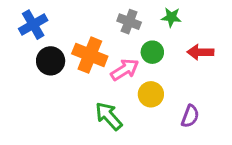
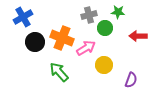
gray cross: (129, 22) -> (89, 15), turned -35
green circle: (152, 52) -> (105, 28), moved
green arrow: (109, 116) -> (59, 72), moved

